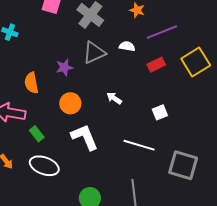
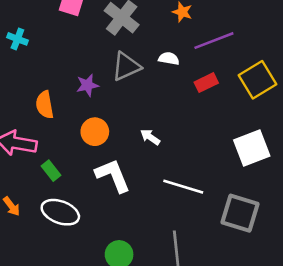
white arrow: (114, 98) -> (150, 137), moved
white square: (160, 112) -> (252, 148), moved, size x1.8

